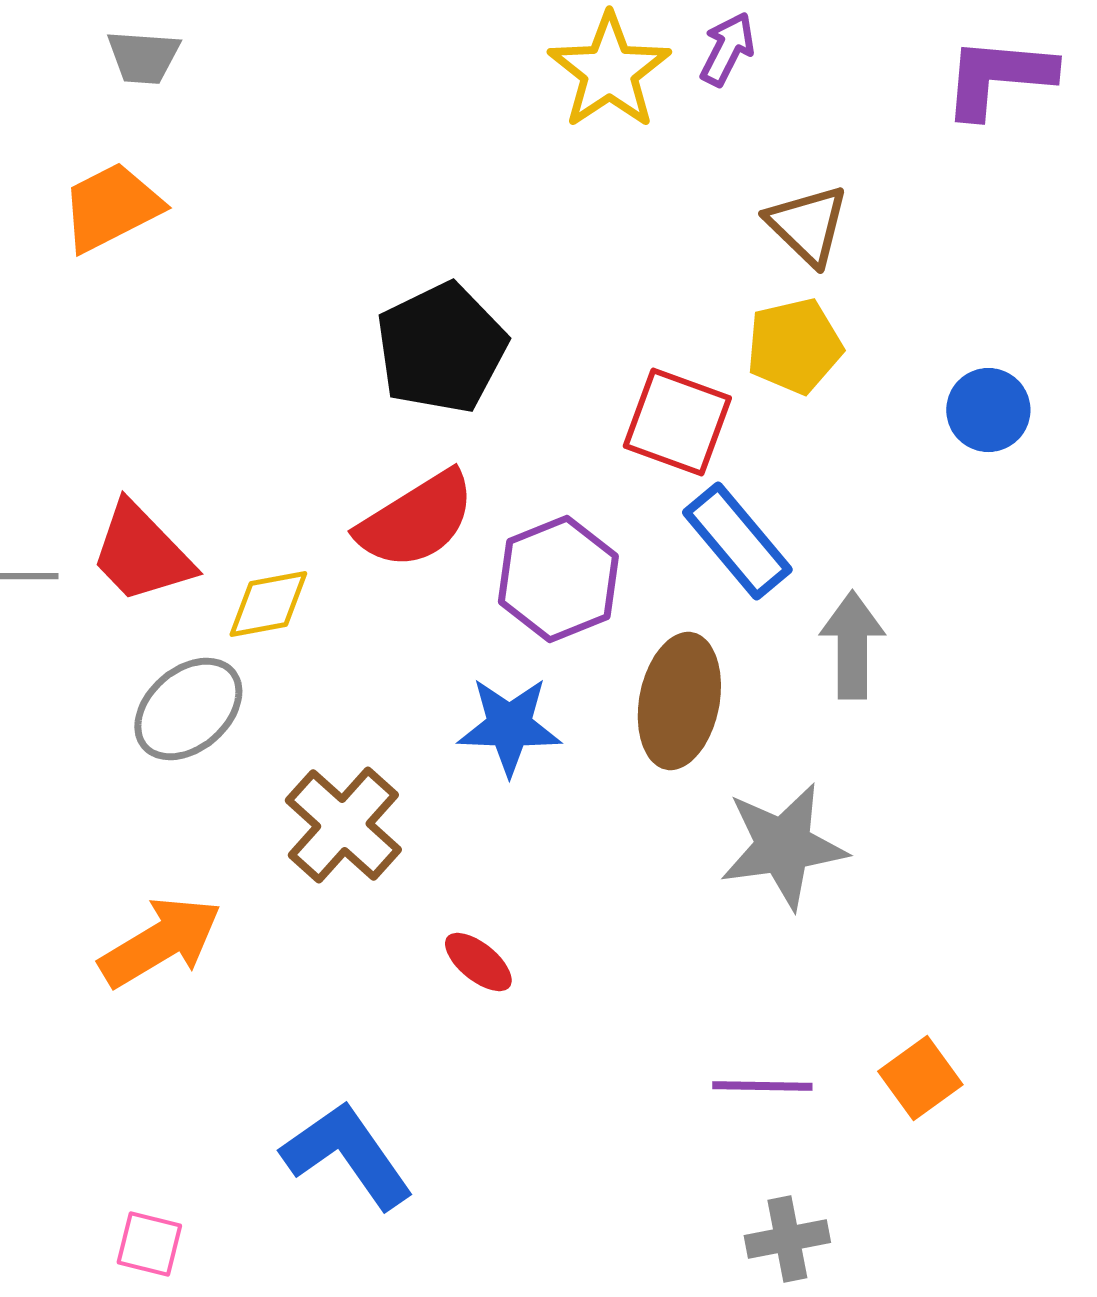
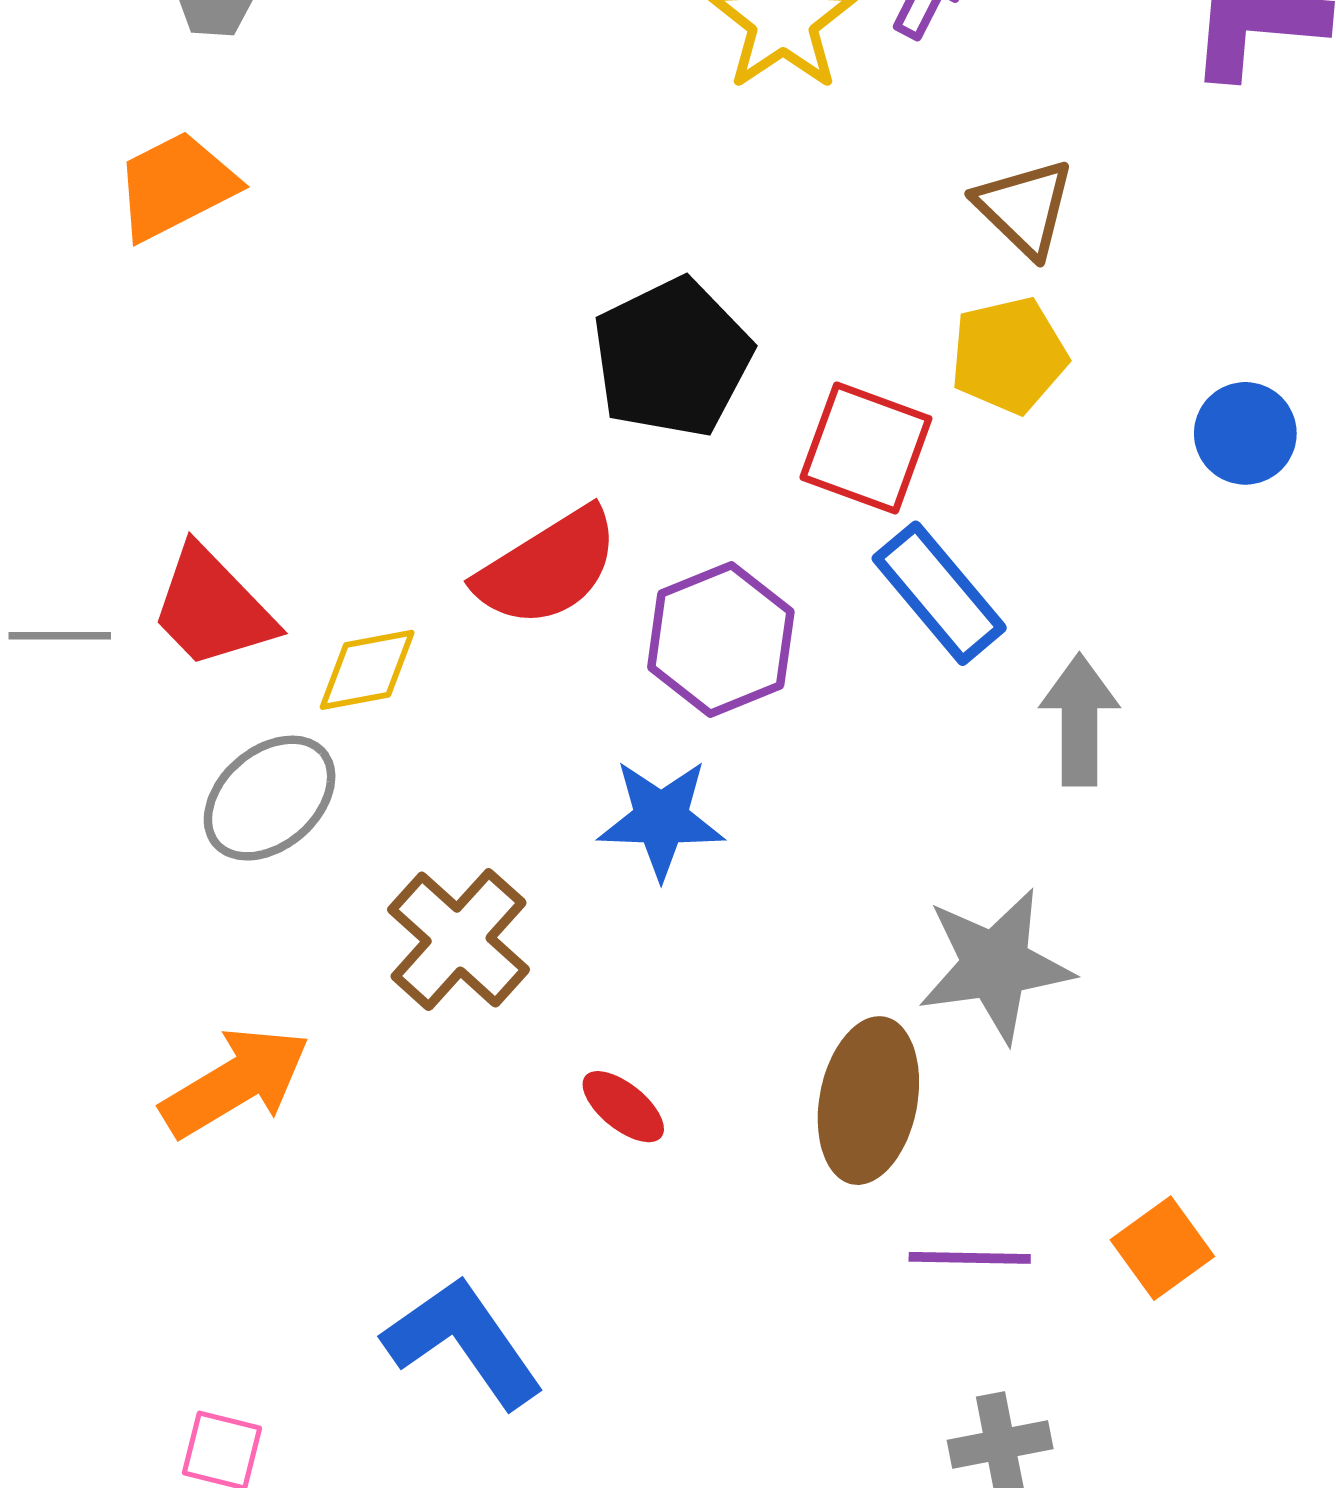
black pentagon: (441, 348) -> (672, 358), moved
brown ellipse: (679, 701) -> (868, 1101), moved

